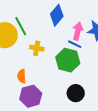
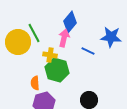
pink arrow: (78, 31) -> (64, 38), moved
green hexagon: (68, 60) -> (57, 70), moved

